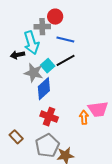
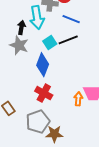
black arrow: (17, 55) -> (21, 27), turned 104
gray star: (34, 73) -> (19, 45), moved
blue diamond: (44, 89) -> (43, 65), turned -35

